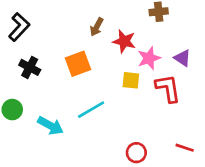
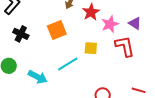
red star: (124, 41) -> (91, 12), turned 30
yellow square: (131, 80) -> (91, 48), moved

